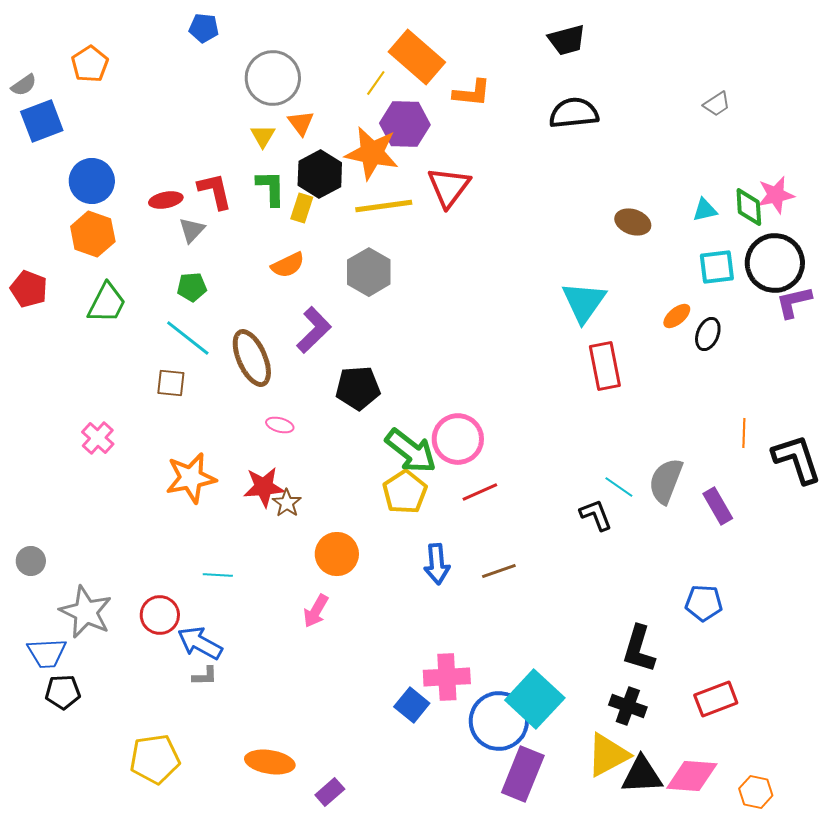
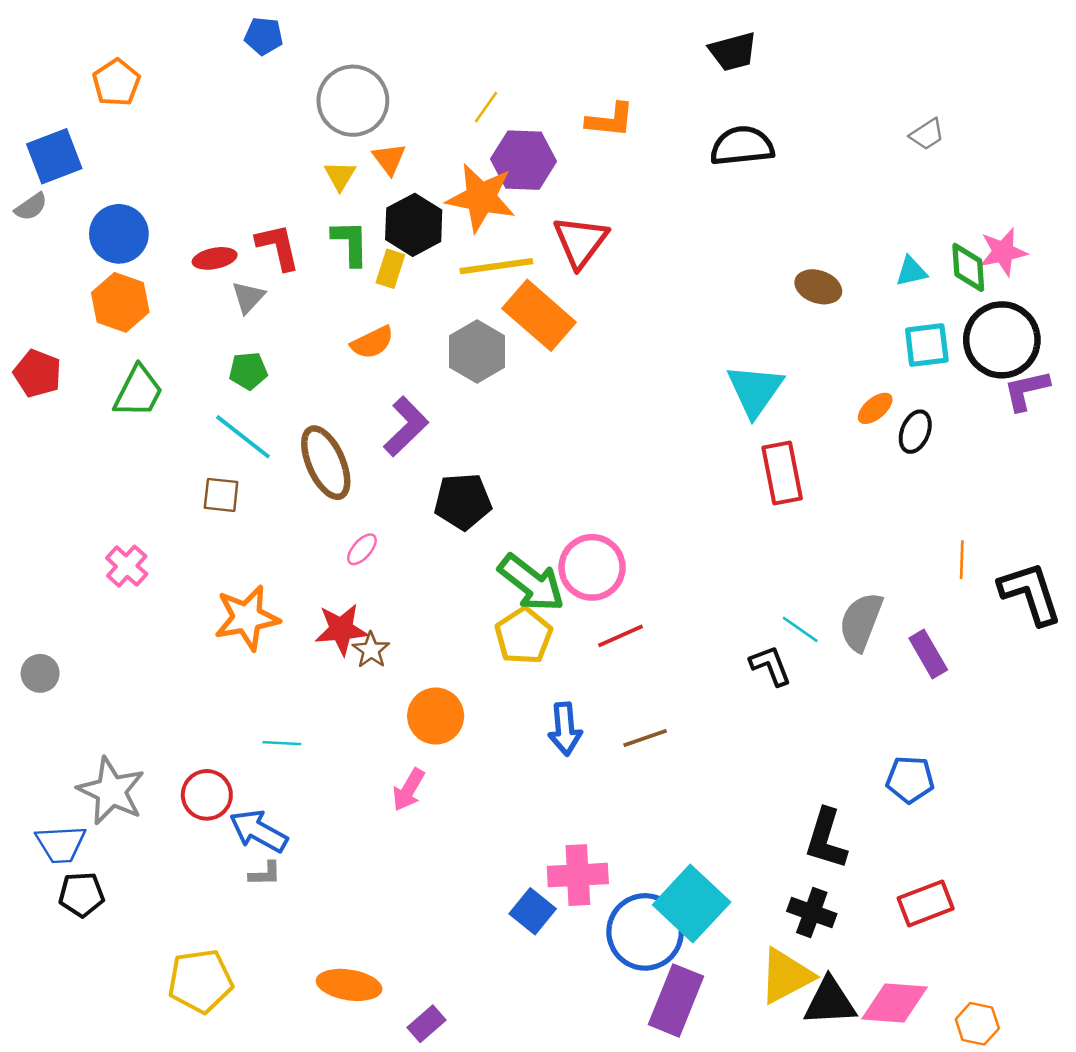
orange rectangle: (417, 57) -> (539, 315), moved
gray semicircle: (24, 85) -> (31, 207), moved
pink ellipse: (280, 425) -> (362, 549), turned -64
gray circle: (31, 561) -> (40, 673), moved

